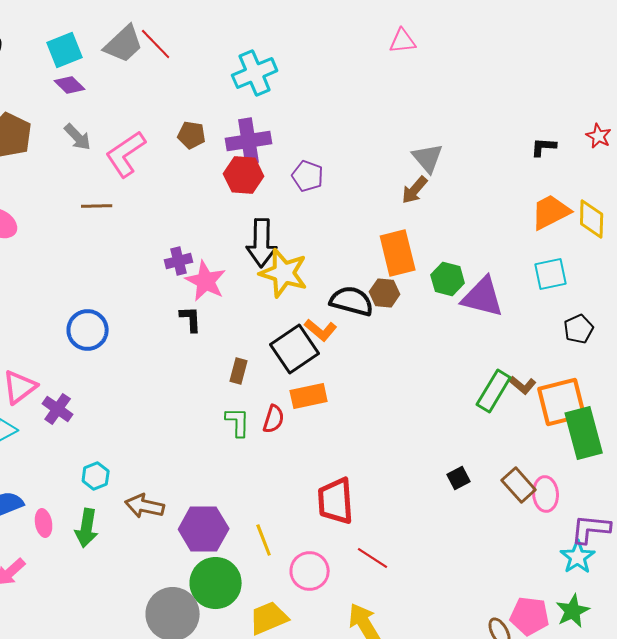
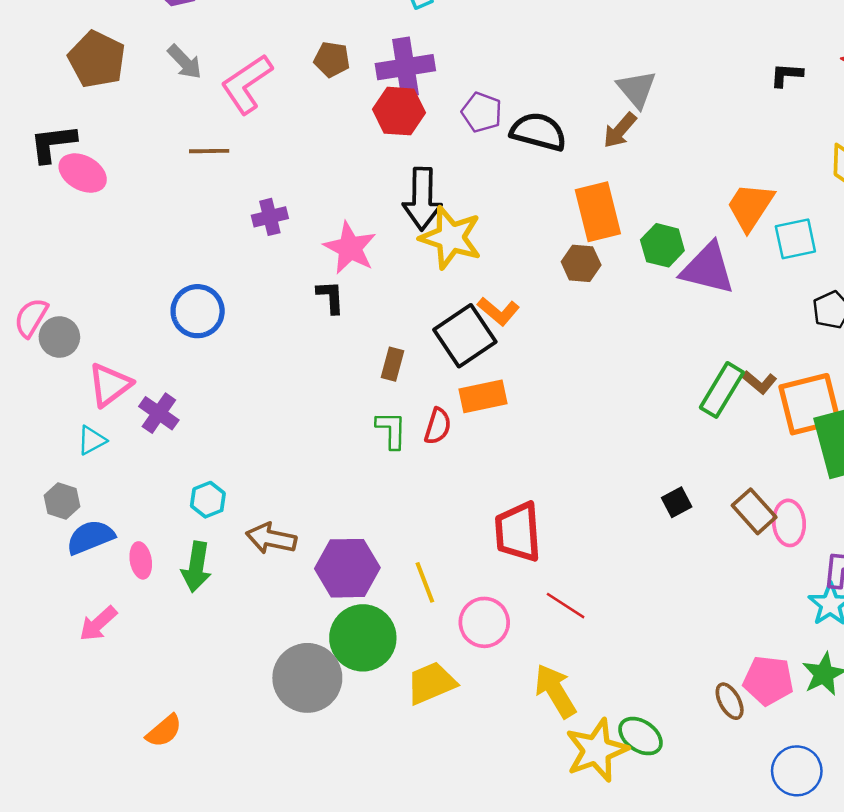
orange trapezoid: (551, 212) -> (750, 207), moved, turned -30
purple cross: (179, 261) -> (270, 217), moved
black semicircle: (352, 301) -> (538, 132), moved

